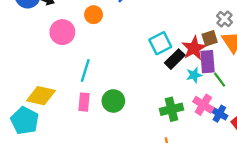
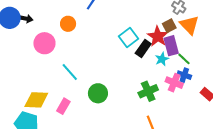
cyan line: (85, 71) -> (70, 72), turned -48
pink rectangle: (84, 102) -> (63, 106), moved, turned 35
blue cross: (219, 114) -> (184, 75), moved

